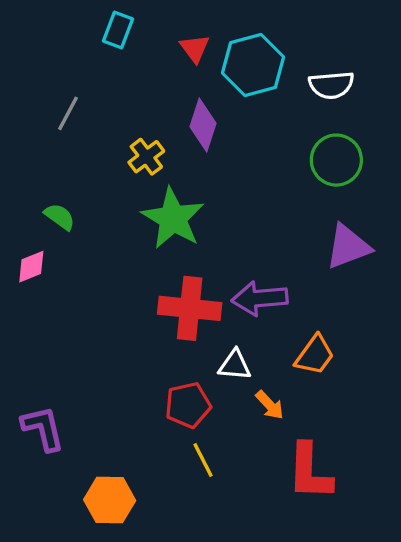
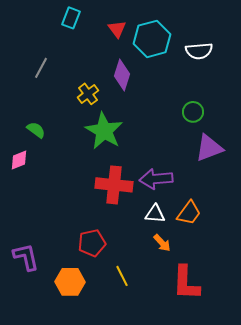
green circle: (336, 160) -> (193, 112), moved, size x0.7
white triangle: (235, 365) -> (155, 214), moved
red pentagon: (188, 405) -> (92, 243), moved
orange hexagon: (110, 500) -> (70, 282), moved

